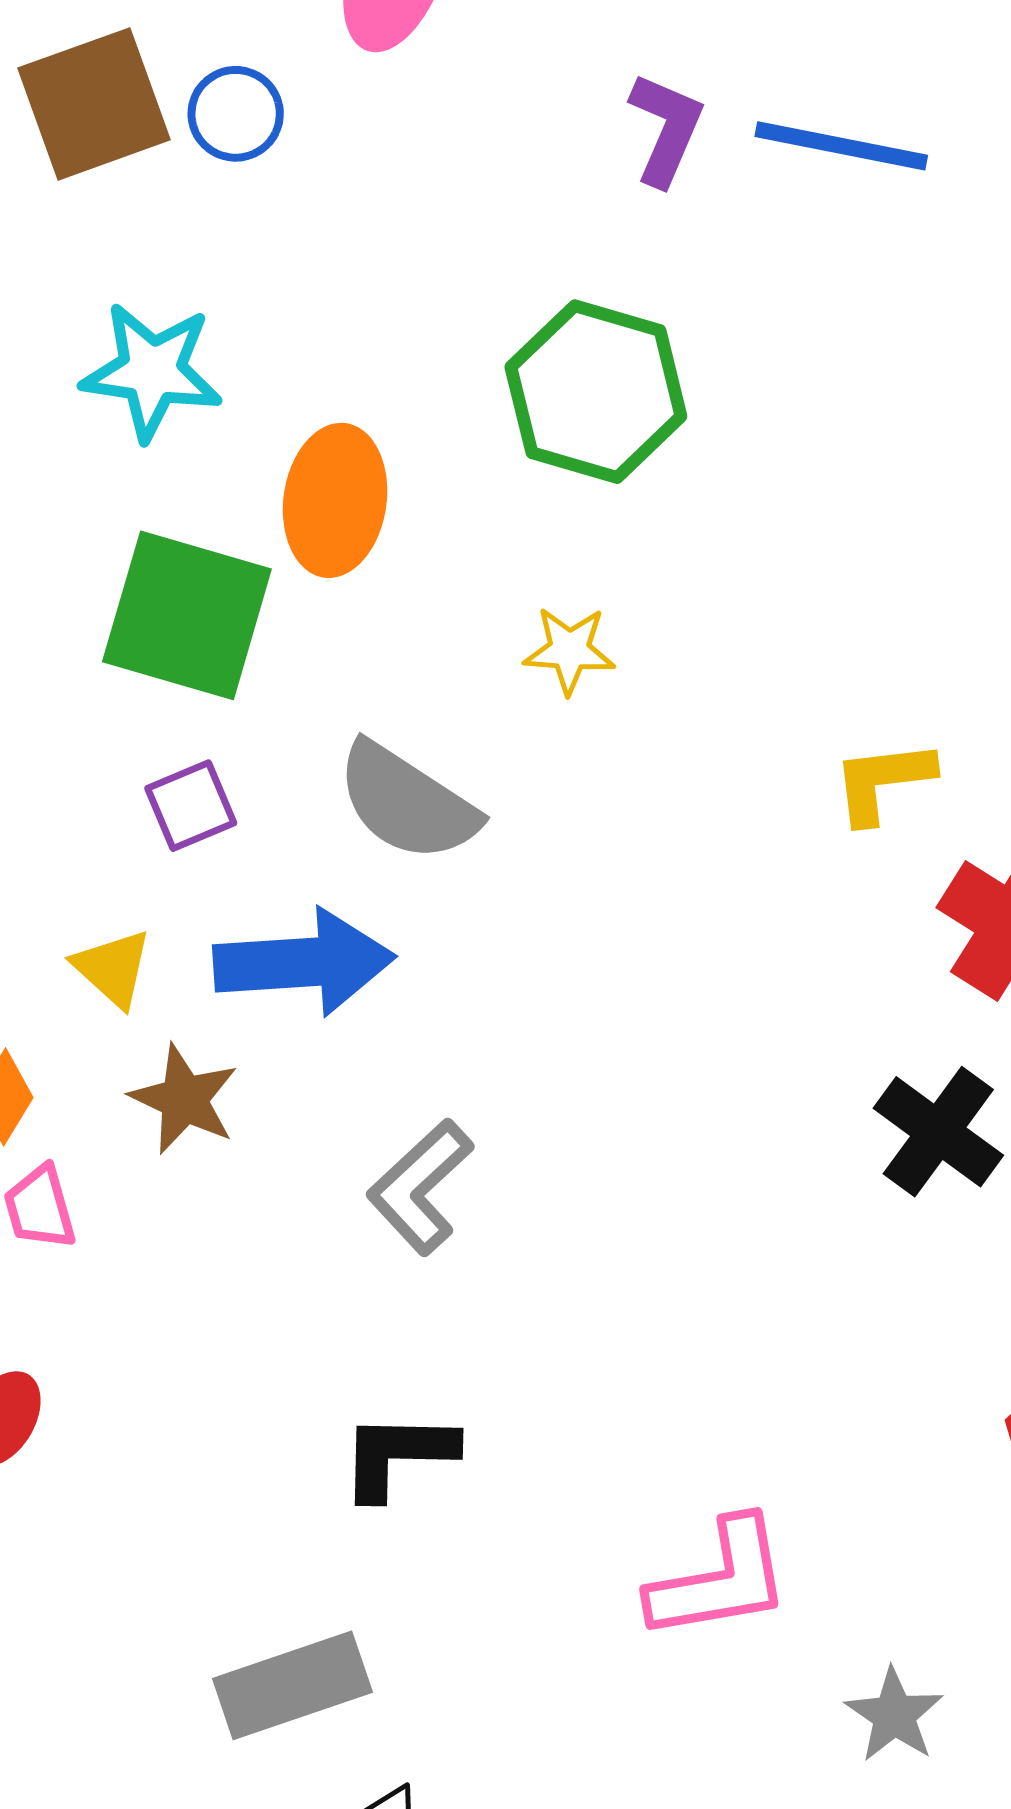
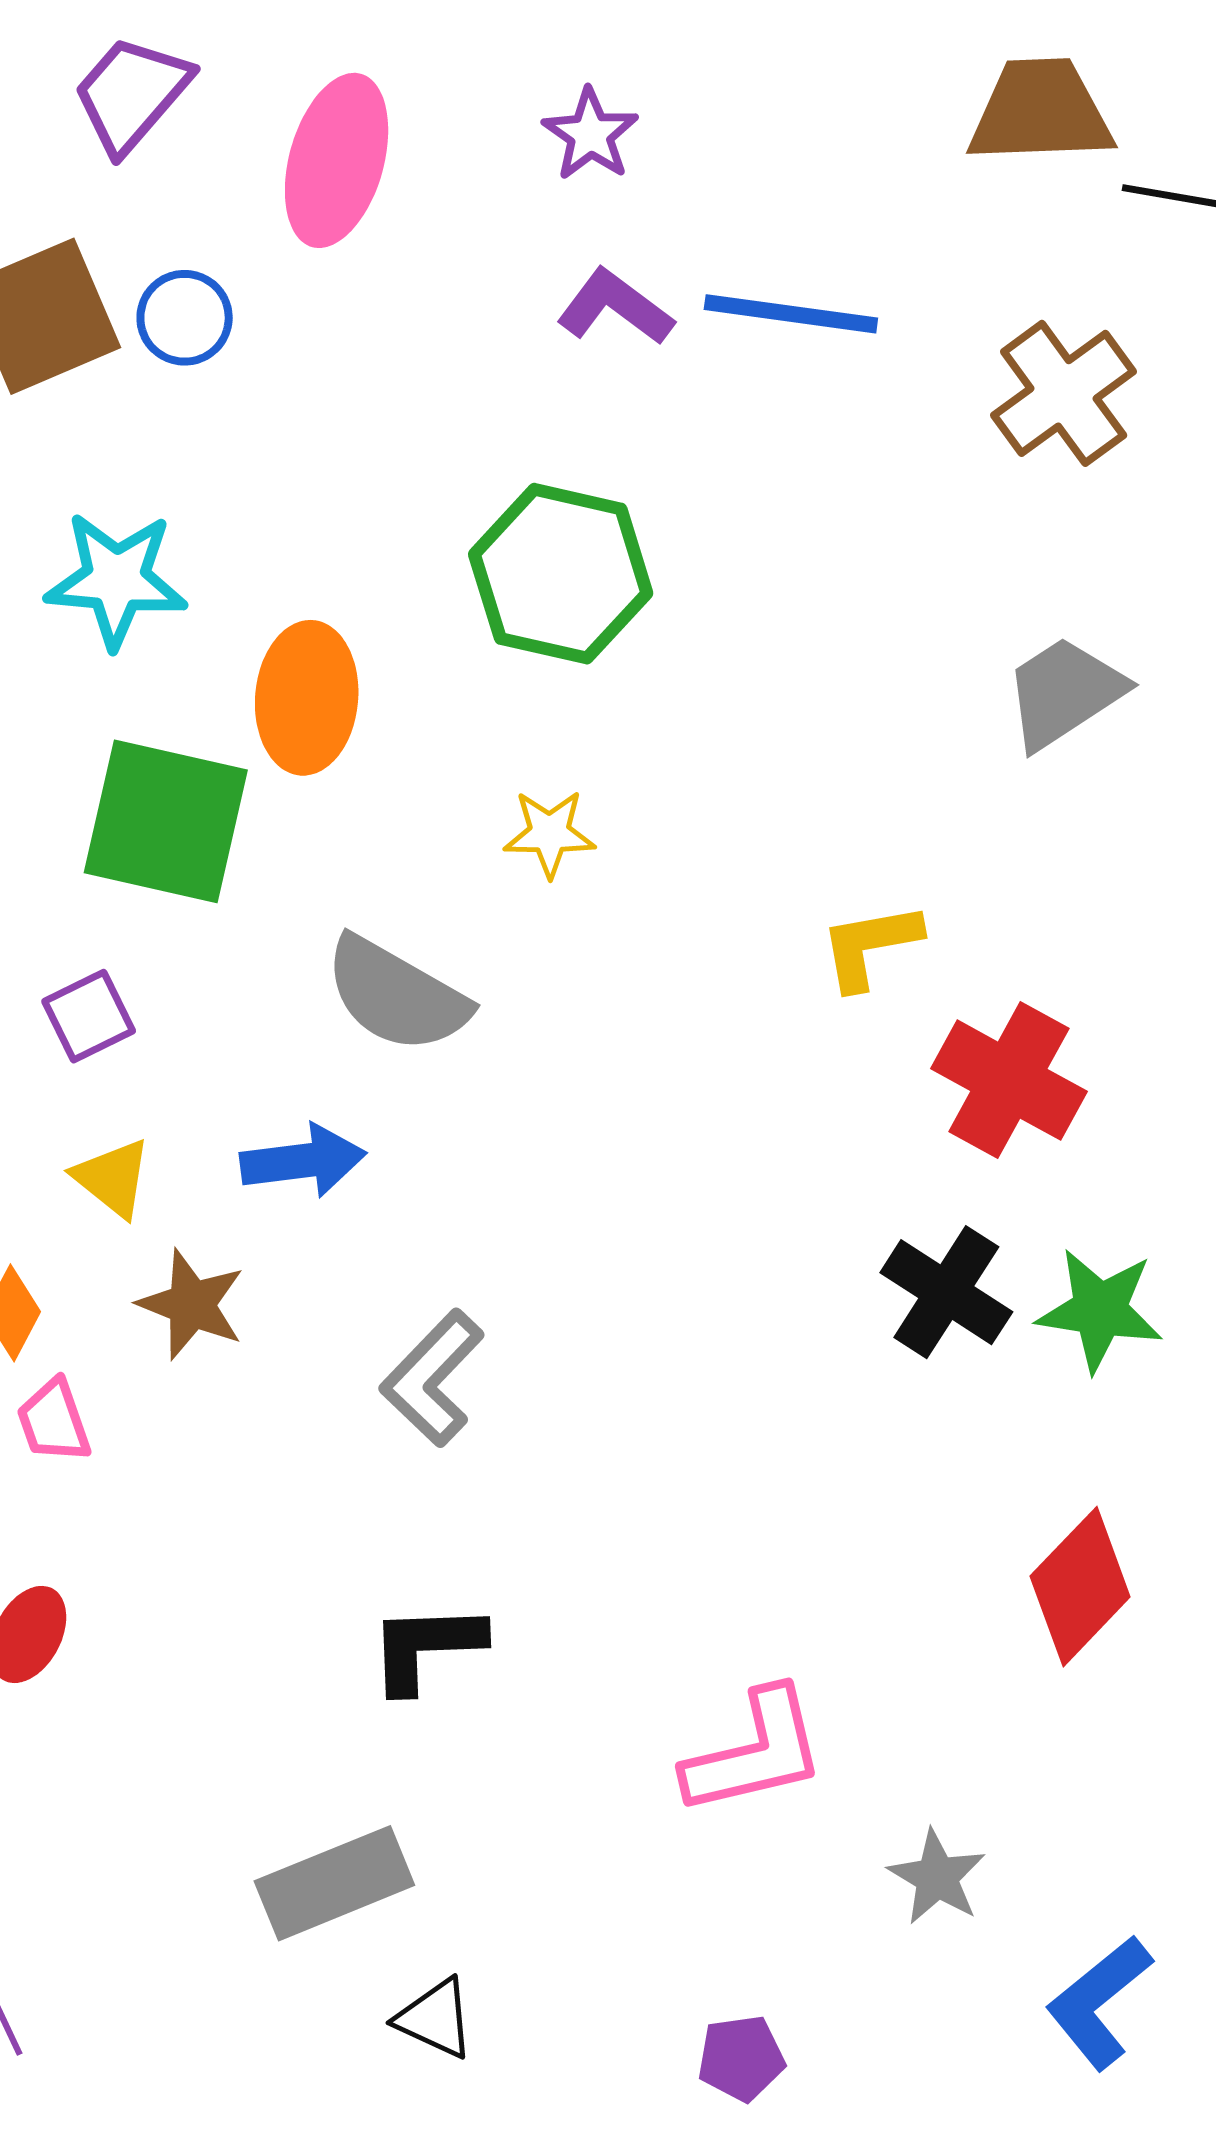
purple L-shape: (666, 129) -> (615, 307), turned -73
purple square: (191, 806) -> (89, 1016), moved
blue arrow: (304, 963) -> (303, 1161), size x0.7

